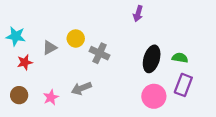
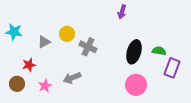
red star: (25, 62) -> (29, 65), moved
purple rectangle: (183, 85) -> (172, 68), moved

